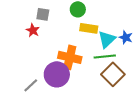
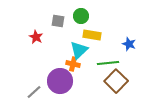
gray square: (43, 14) -> (58, 21), moved
cyan triangle: (107, 39) -> (79, 50), moved
orange cross: (70, 57) -> (73, 64), size x0.6

